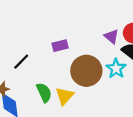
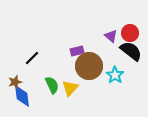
purple rectangle: (60, 46) -> (77, 51), moved
cyan star: (116, 68) -> (115, 75), moved

